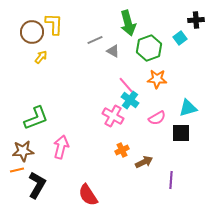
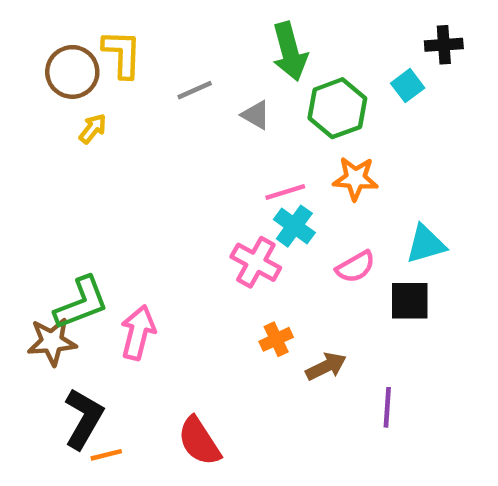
gray line: (95, 40) -> (195, 90), moved
pink line: (126, 85) -> (285, 192), turned -66
green L-shape: (36, 118) -> (81, 303), moved
orange line: (17, 170) -> (106, 455), moved

